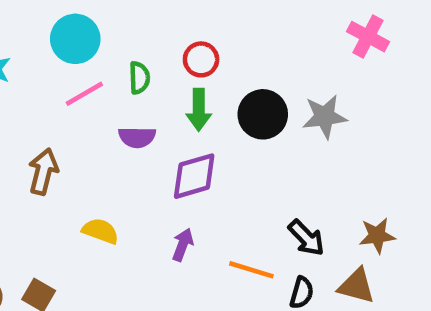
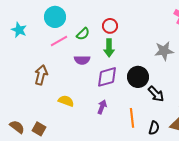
green semicircle: (139, 78) -> (83, 34), turned 48
black circle: (263, 114) -> (138, 77), moved
black arrow: (306, 238) -> (156, 94), moved
orange line: (251, 270) -> (132, 118), turned 66

